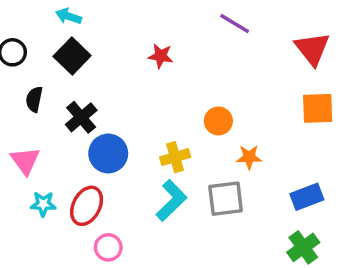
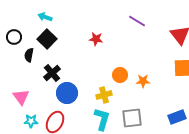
black semicircle: (34, 99) -> (29, 55), moved
orange circle: (218, 121) -> (120, 75), moved
orange star: (249, 157) -> (143, 81), moved
cyan L-shape: (171, 200) -> (102, 119), turned -30

